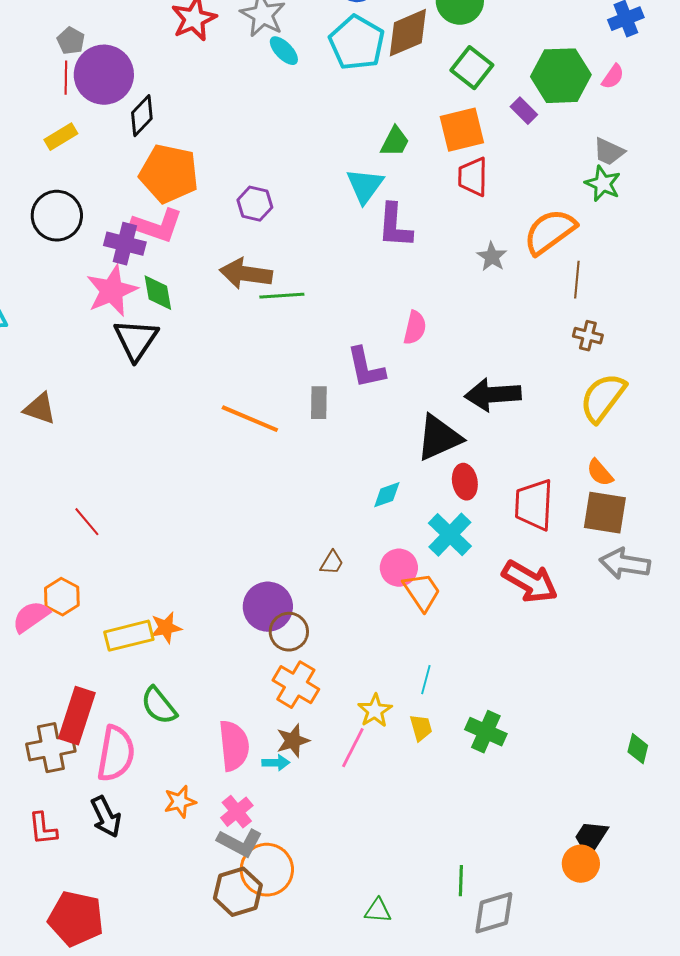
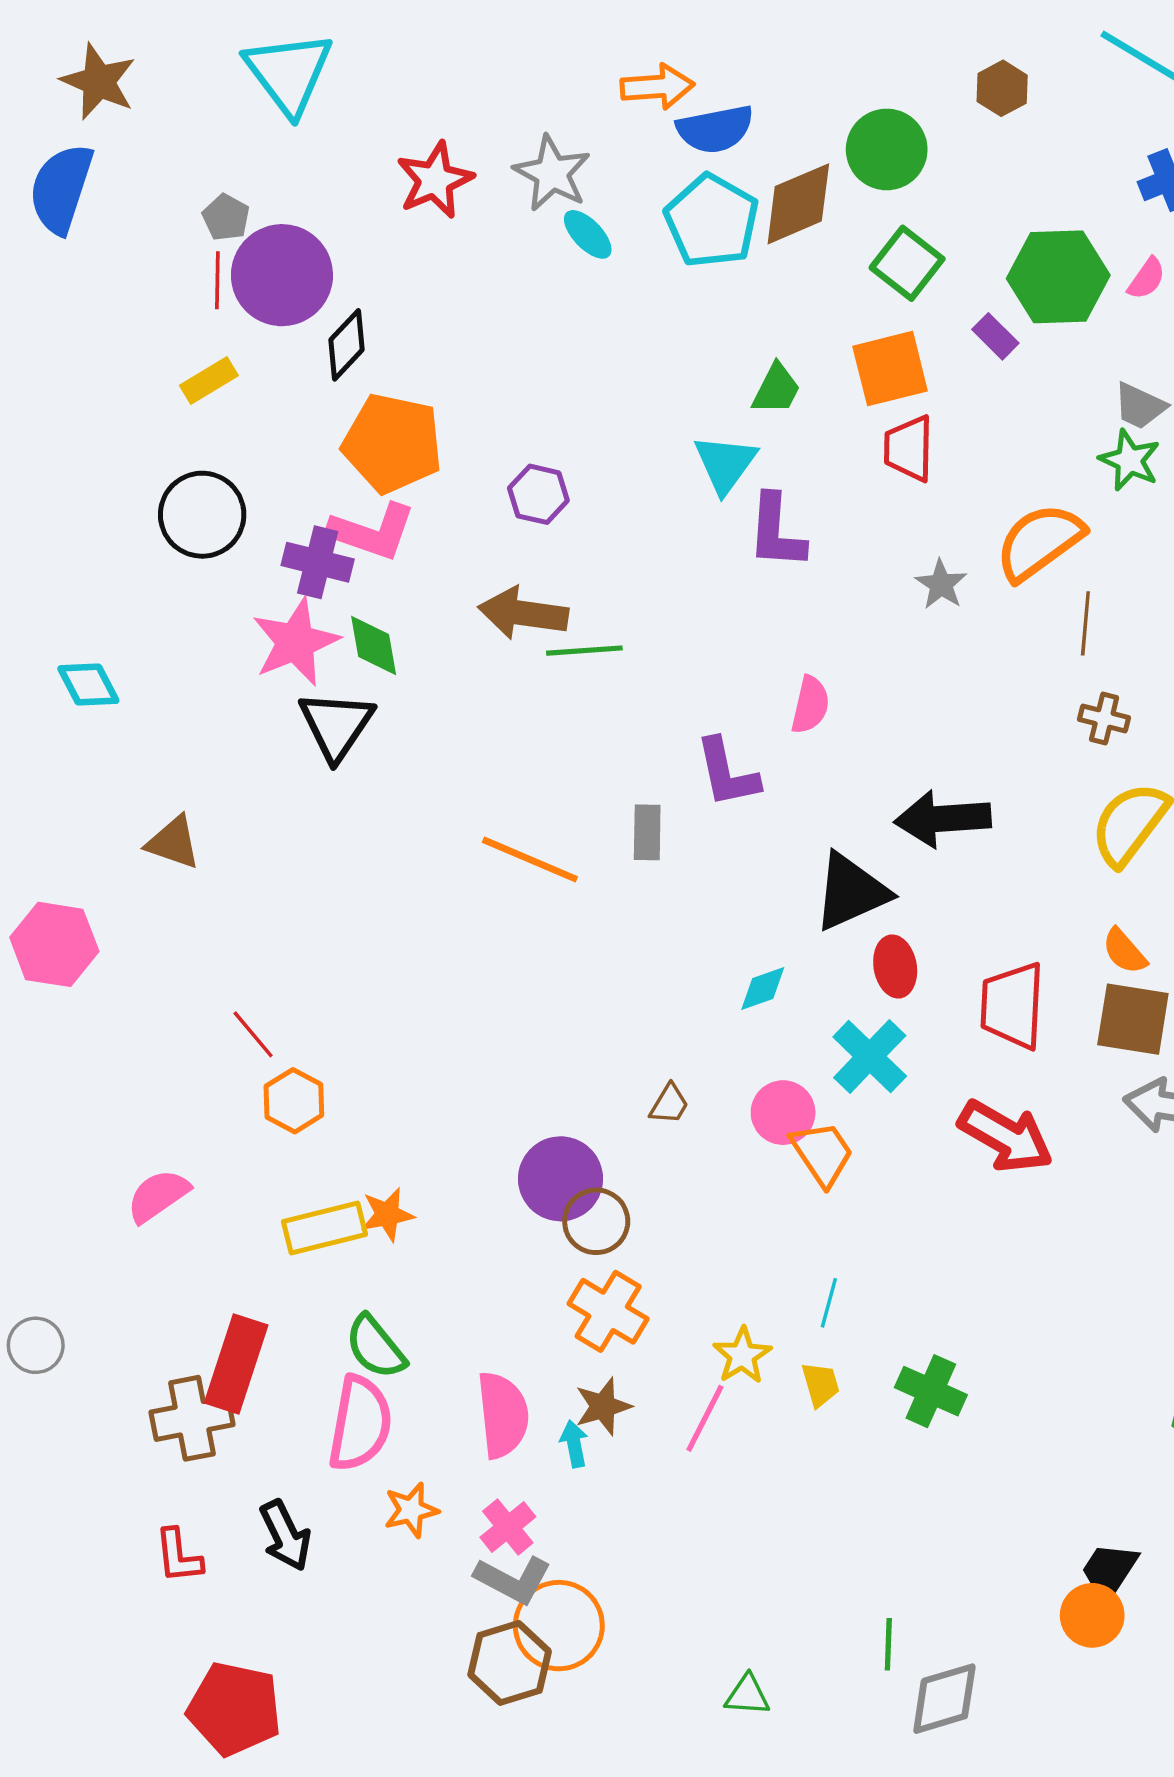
orange hexagon: (62, 597) -> (294, 1101), moved
pink semicircle: (116, 754) -> (360, 1423), moved
cyan arrow: (276, 763) -> (574, 1444), turned -100

